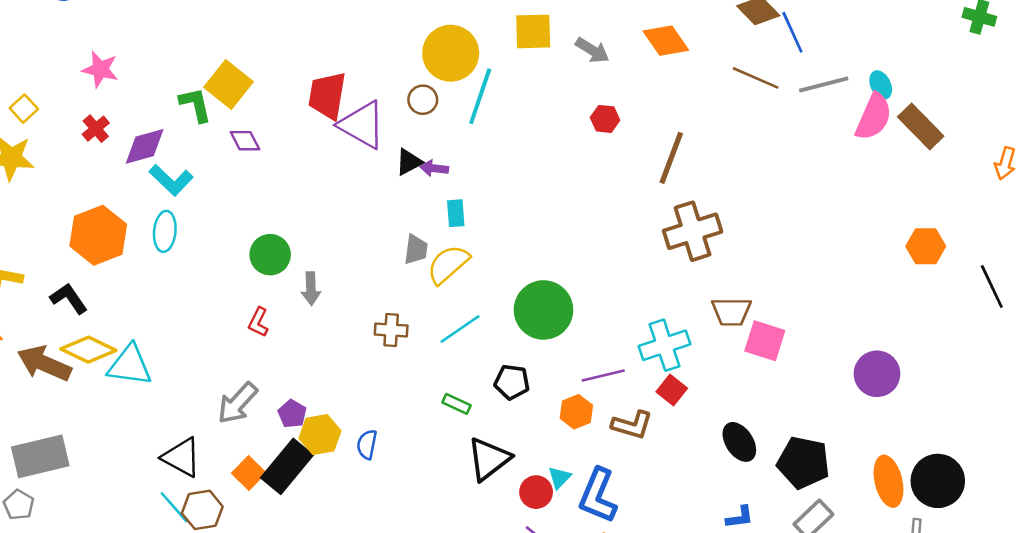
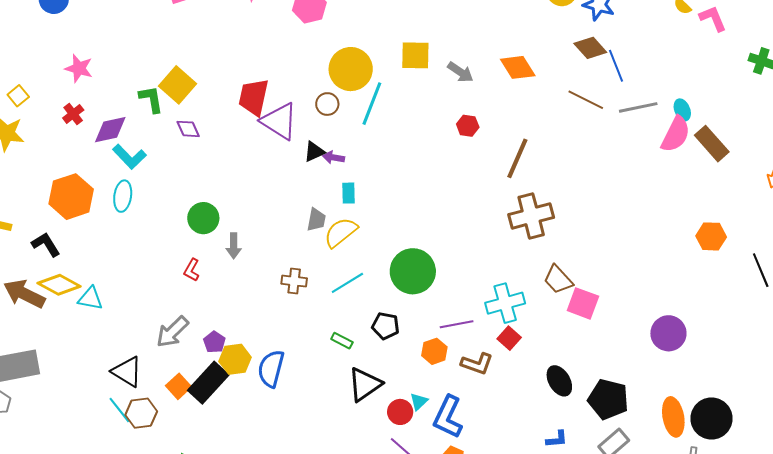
brown trapezoid: (731, 312) -> (558, 280), turned 44
cyan triangle: (130, 365) -> (90, 298), size x0.7
blue semicircle: (367, 444) -> (271, 369), size x1.6

